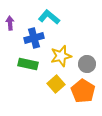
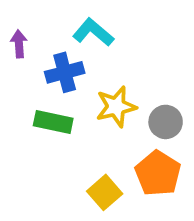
yellow square: (56, 84) -> (105, 192), moved

